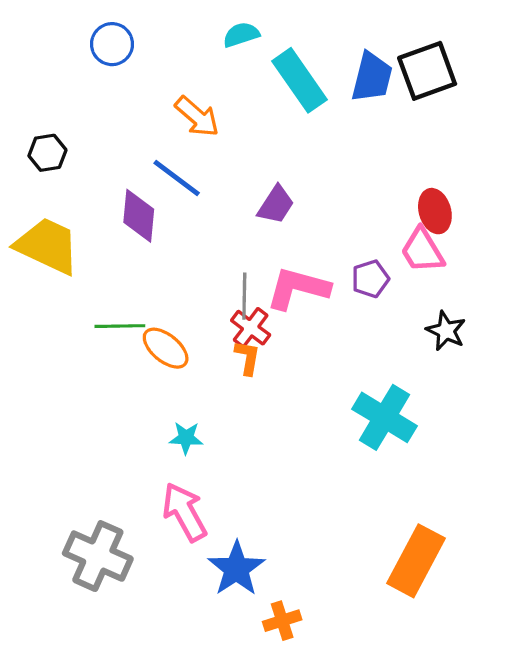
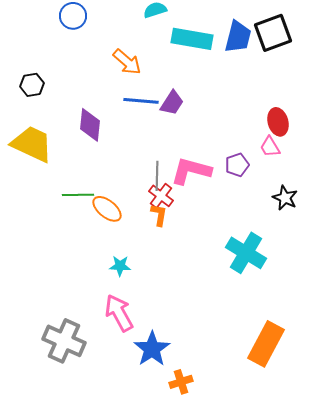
cyan rectangle: (299, 80) -> (192, 39), turned -45
blue line: (177, 178) -> (141, 101), moved, turned -32
purple trapezoid: (276, 205) -> (172, 103), moved
pink trapezoid: (422, 250) -> (270, 147), size x0.7

